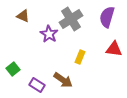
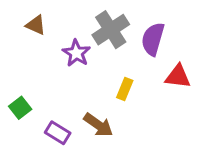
purple semicircle: (107, 17) -> (153, 39), moved

